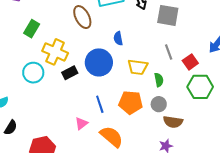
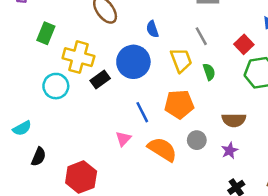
gray line: (169, 52) -> (201, 36), moved
yellow trapezoid: (138, 67) -> (181, 60), turned -110
gray circle: (159, 104) -> (197, 140), moved

